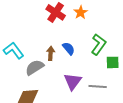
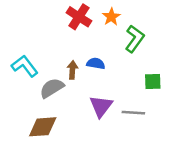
green L-shape: (99, 44) -> (135, 39), moved
blue semicircle: (69, 48) -> (96, 63), turned -40

